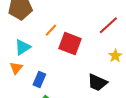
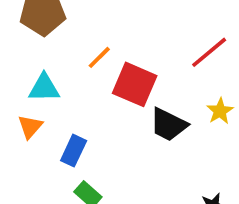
cyan triangle: (23, 47) -> (44, 88), turned 30
black trapezoid: (97, 83) -> (169, 125), moved

